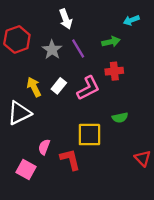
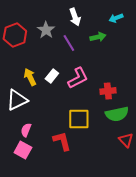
white arrow: (66, 19) -> (75, 17), moved
gray star: (52, 50) -> (46, 30), moved
red cross: (114, 71) -> (108, 91), moved
green semicircle: (120, 118) -> (117, 114), moved, size x1.6
pink semicircle: (44, 147) -> (26, 130), moved

